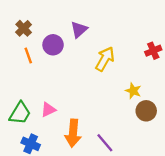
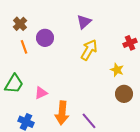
purple triangle: (79, 29) -> (84, 22), moved
yellow star: (133, 91) -> (117, 70), moved
green trapezoid: (20, 113) -> (14, 84), moved

